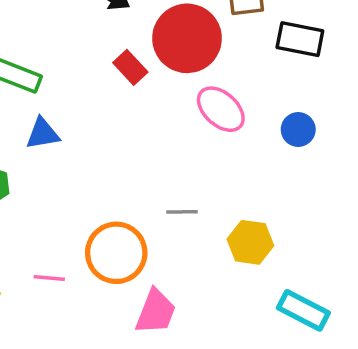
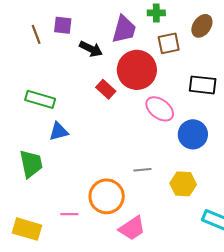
black rectangle: (300, 39) -> (203, 85), moved
blue circle: (298, 129) -> (193, 134), moved, size x1.5
pink trapezoid: (156, 312) -> (132, 228), turned 40

